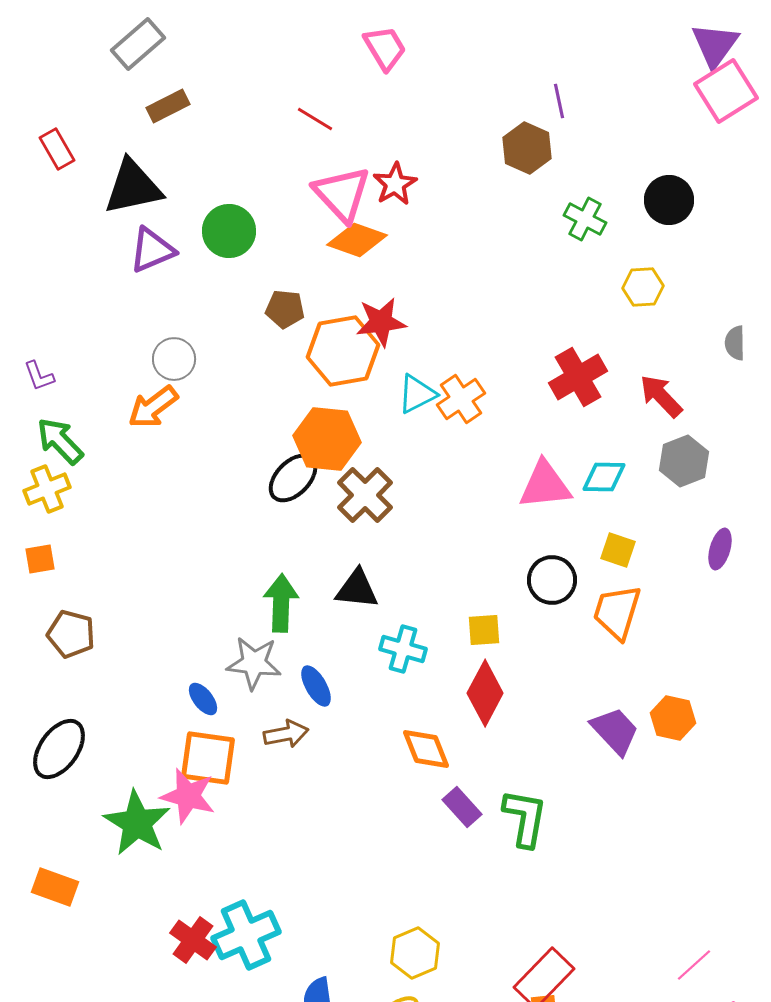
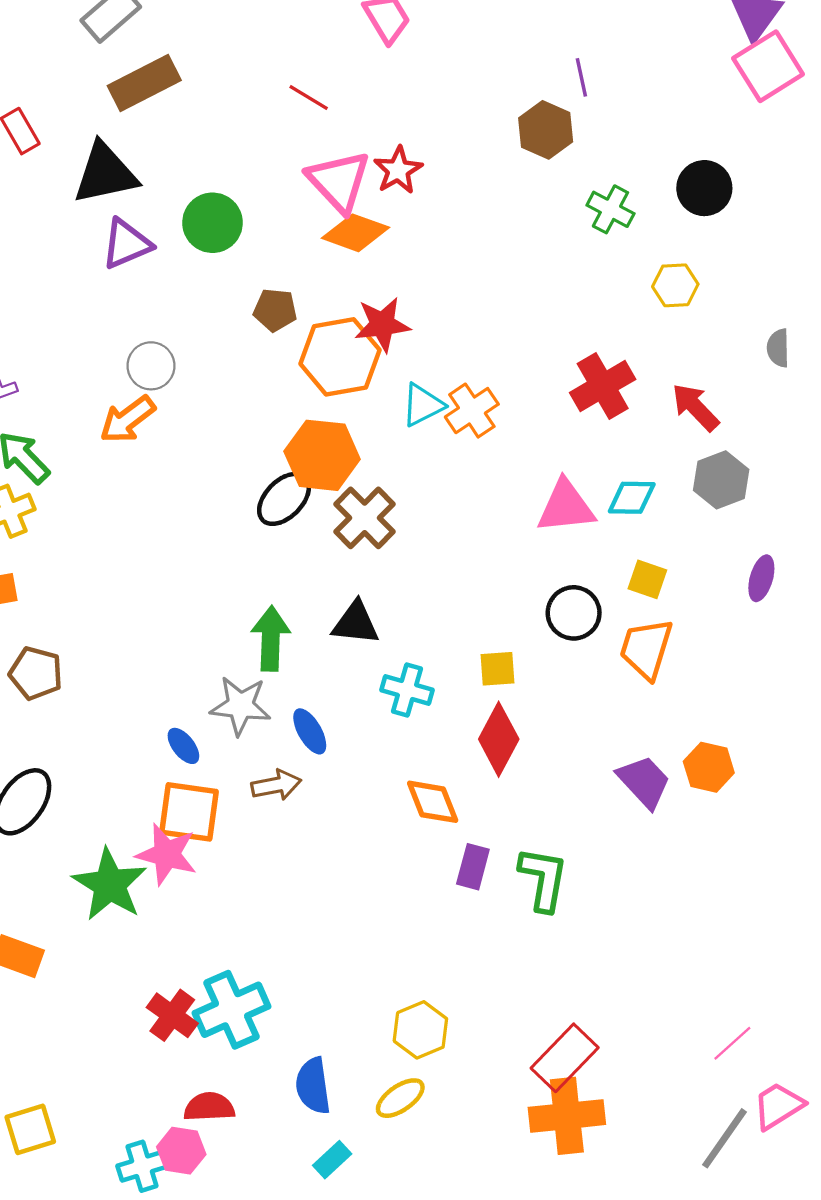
brown rectangle: (168, 106) -> (144, 83), size x1.5
purple rectangle: (462, 807) -> (473, 867), turned 57

